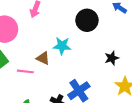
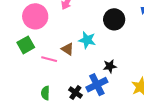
black star: (112, 58) -> (110, 66), moved

